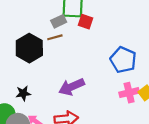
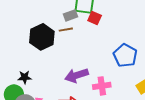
black star: (23, 93) -> (25, 77), moved
pink cross: (129, 93) -> (102, 86), moved

